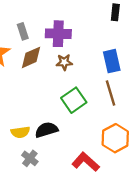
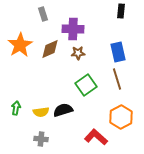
gray rectangle: (23, 31) -> (43, 14), moved
gray cross: (30, 158) -> (41, 139), moved, turned -32

